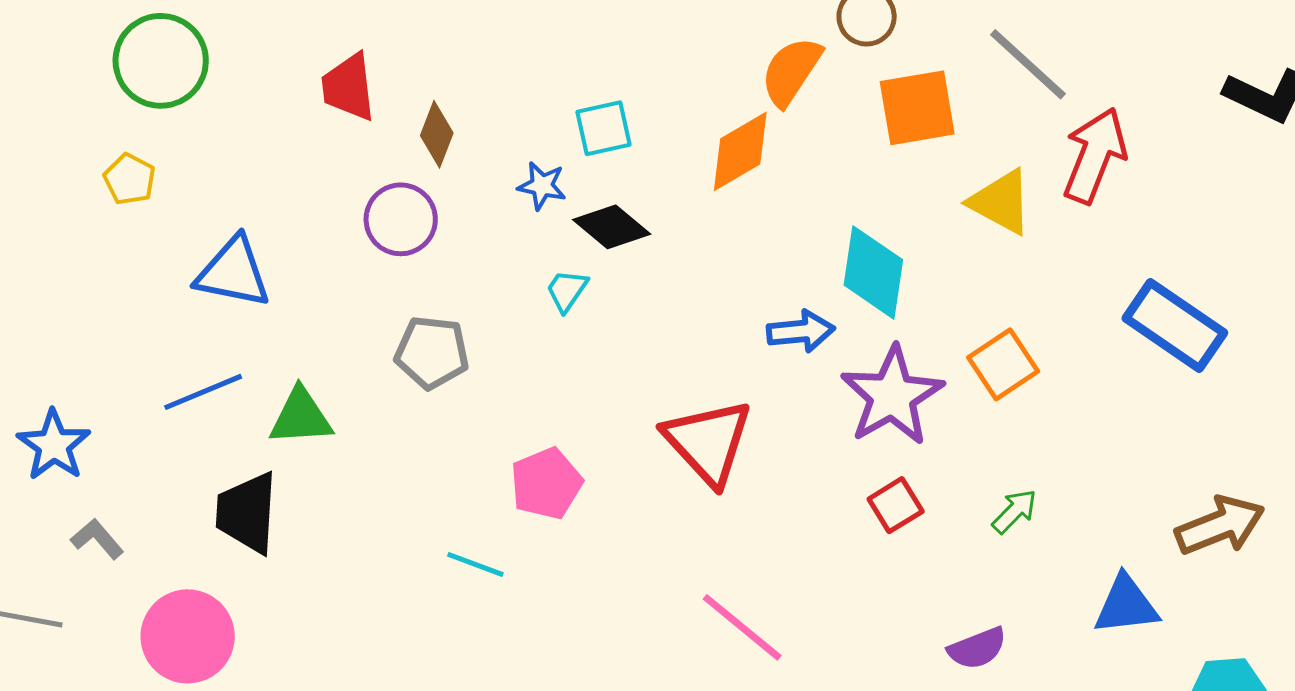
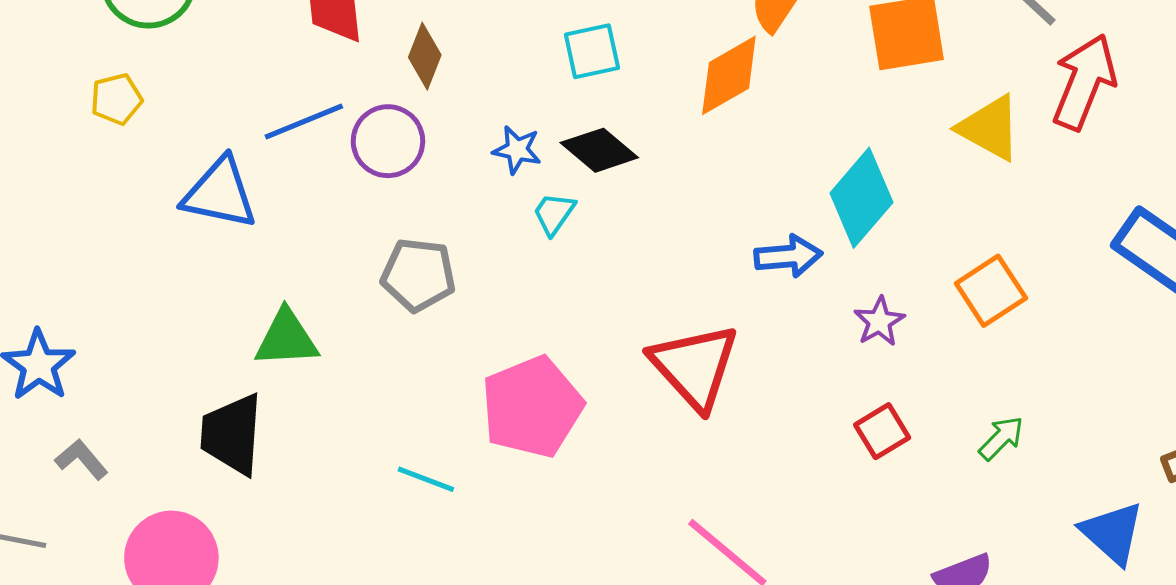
yellow pentagon: (130, 179) -> (116, 99), turned 30
blue star: (542, 186) -> (517, 150), moved
cyan diamond: (873, 272) -> (861, 198), turned 32
blue line: (203, 392) -> (304, 122), moved
purple star: (892, 396) -> (879, 322), size x0.5
pink pentagon: (546, 483) -> (532, 407), size x1.4
cyan line: (475, 564) -> (426, 479), moved
blue triangle: (1126, 605) -> (1112, 533), turned 48

